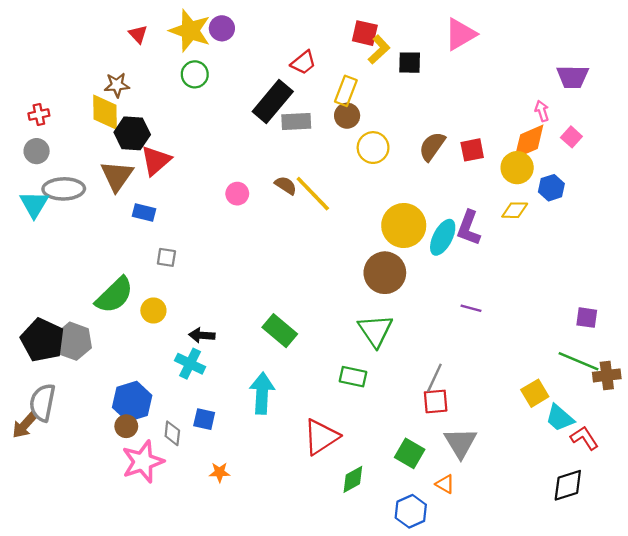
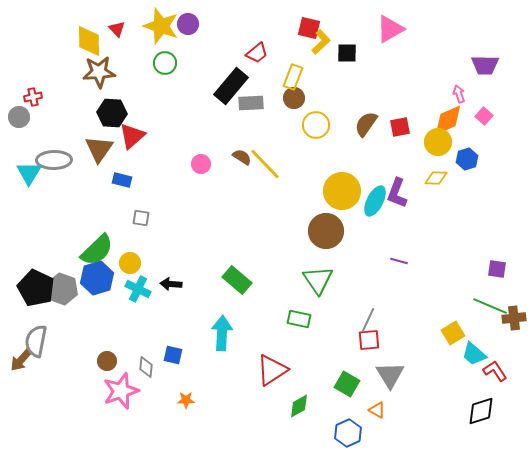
brown star: (117, 85) -> (99, 72), size x1.5
yellow diamond: (105, 112) -> (89, 41), moved
gray circle: (37, 151) -> (19, 117), moved
cyan cross: (190, 364) -> (138, 289), moved
blue hexagon: (132, 401) -> (97, 278), moved

